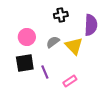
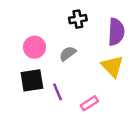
yellow triangle: (74, 46) -> (112, 66), moved

